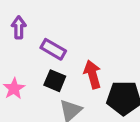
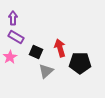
purple rectangle: (53, 49) -> (16, 37), moved

